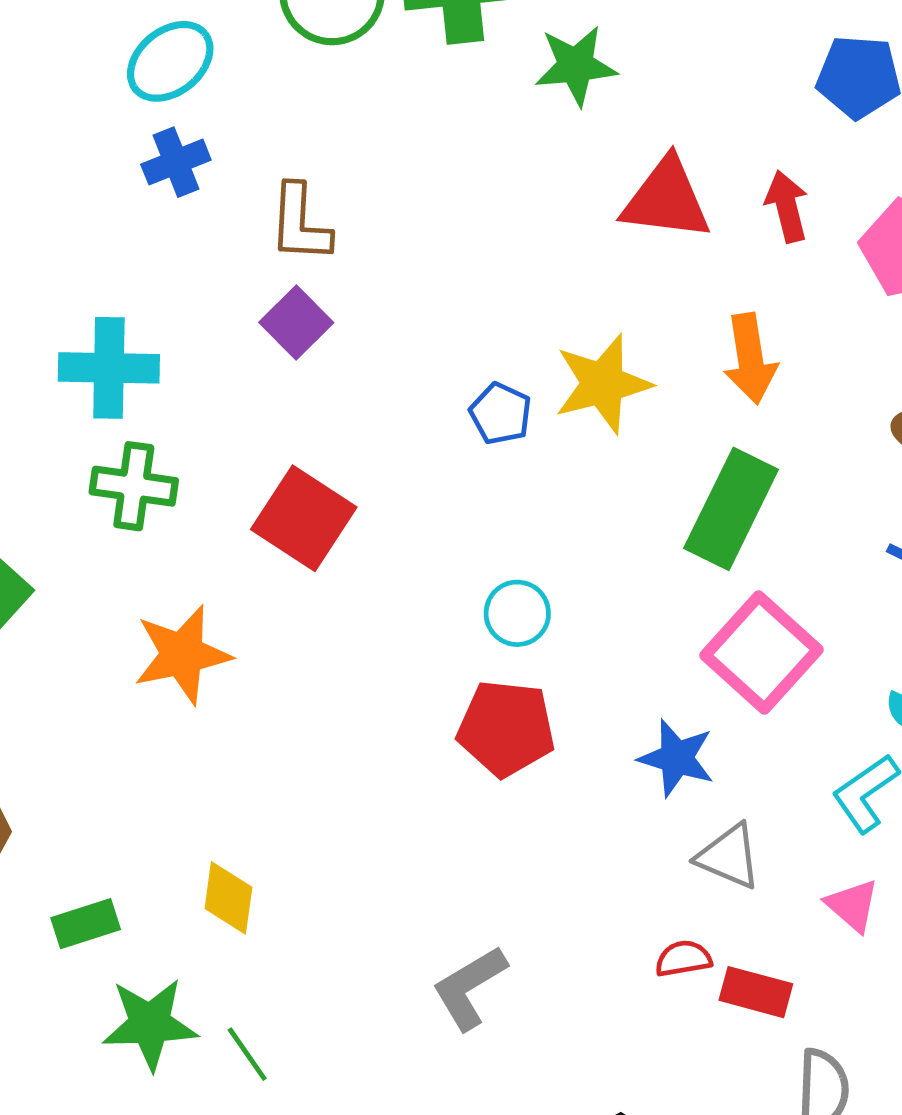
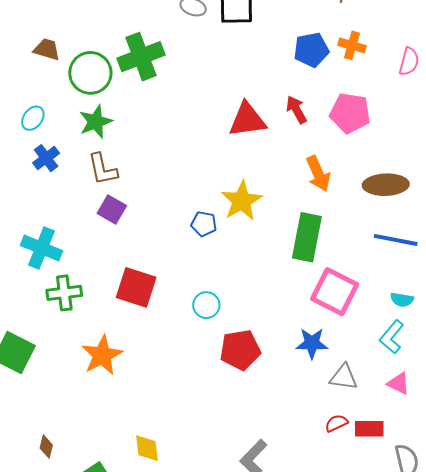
cyan ellipse: (170, 61) -> (33, 118), size x0.7
green star: (576, 66) -> (96, 122), moved
orange arrow: (750, 359) -> (318, 174), moved
cyan cross: (109, 368) -> (41, 248), turned 36
cyan circle: (517, 613) -> (206, 305), moved

